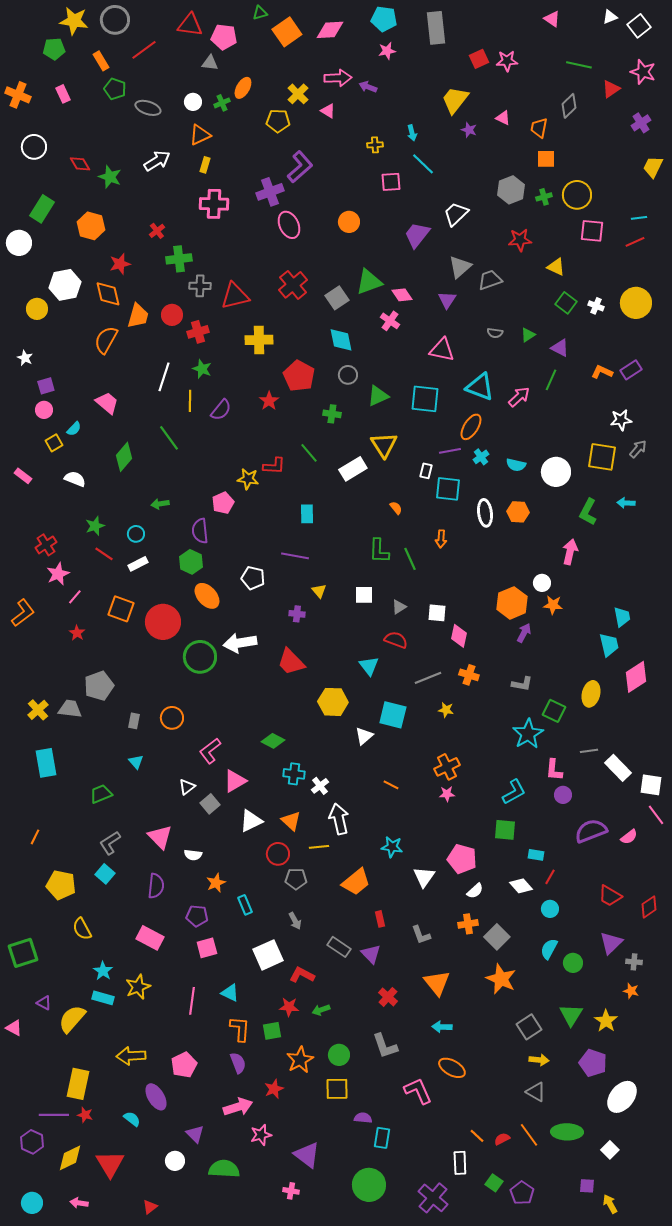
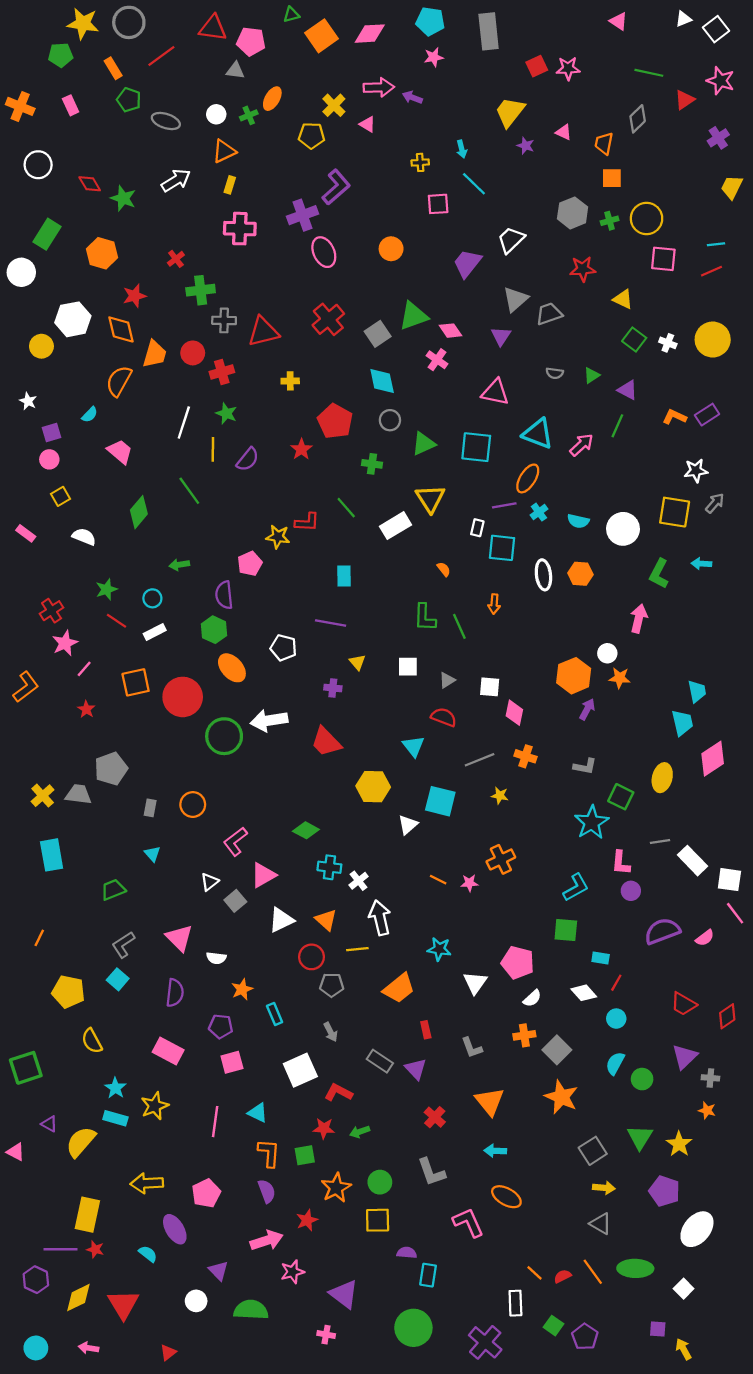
yellow cross: (259, 340) -> (290, 381), size x0.6
cyan semicircle: (74, 429) -> (90, 415), moved
orange square: (121, 609) -> (136, 682), turned -32
pink star: (447, 794) -> (469, 883), moved

